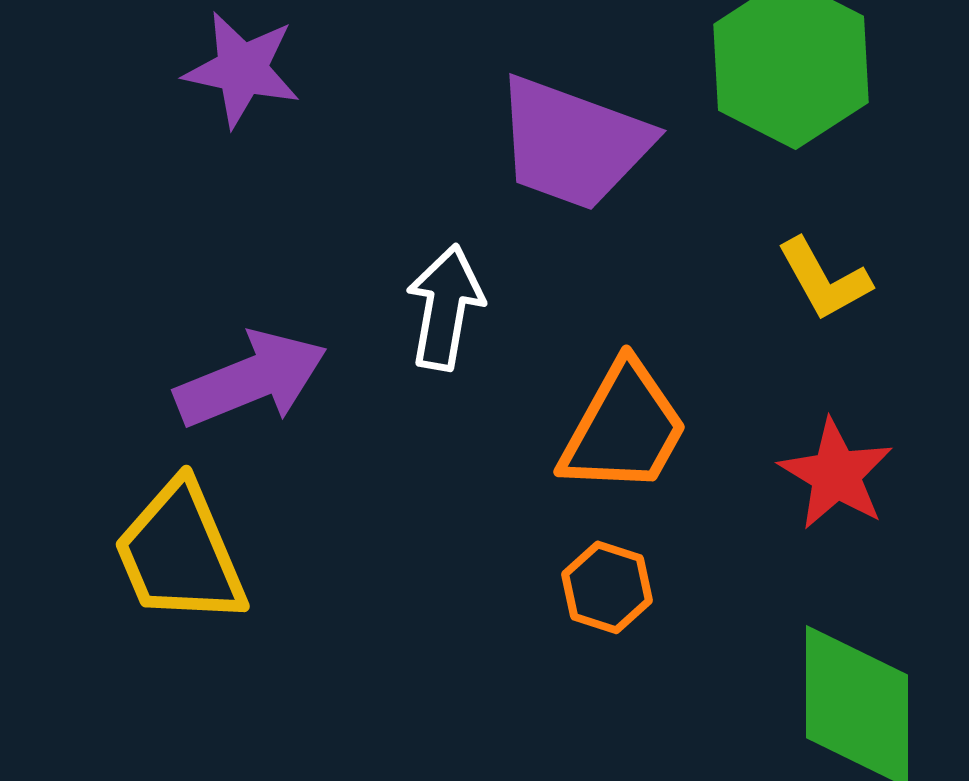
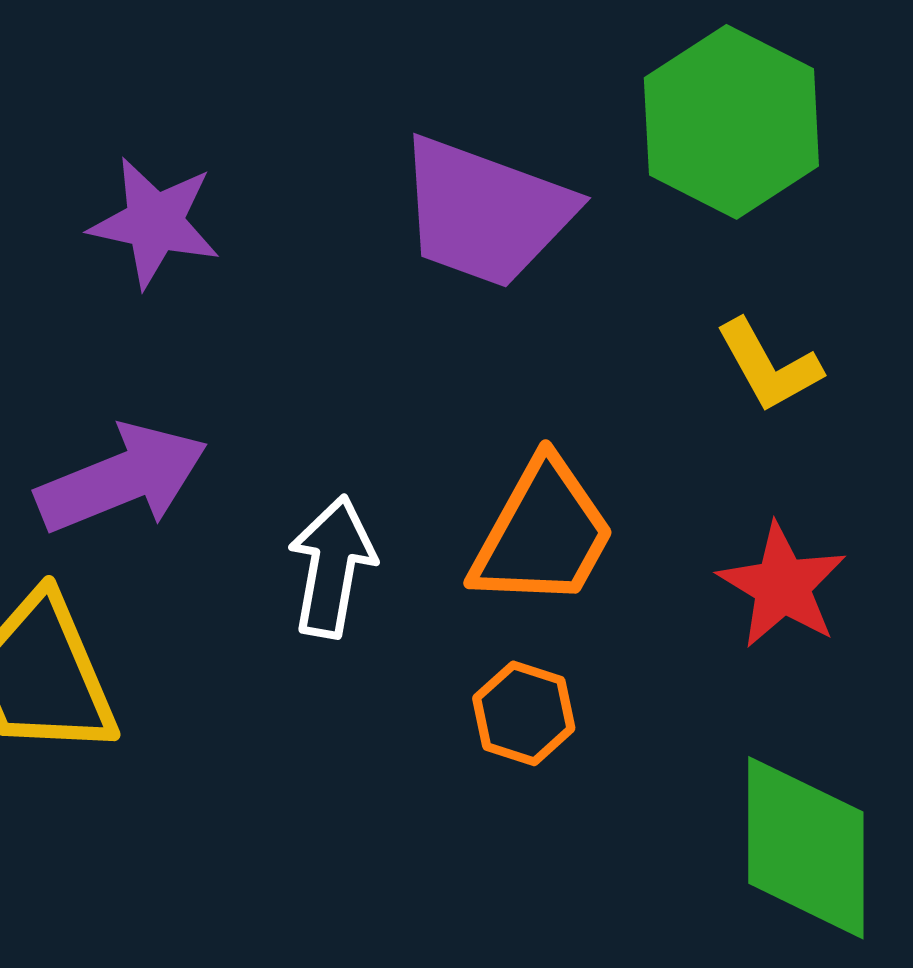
purple star: (242, 69) -> (155, 222), moved
white arrow: (445, 307) -> (332, 567), moved

